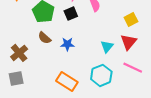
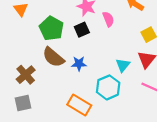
brown semicircle: (44, 38) -> (53, 57), size x1.5
cyan hexagon: (101, 75) -> (108, 87), moved

